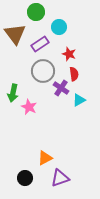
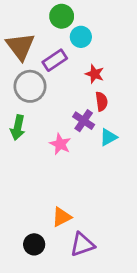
green circle: (36, 12) -> (62, 16), moved
gray circle: (43, 71) -> (30, 86), moved
pink star: (29, 107) -> (60, 144), moved

